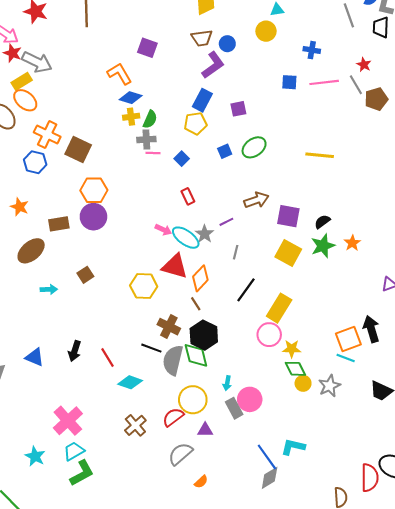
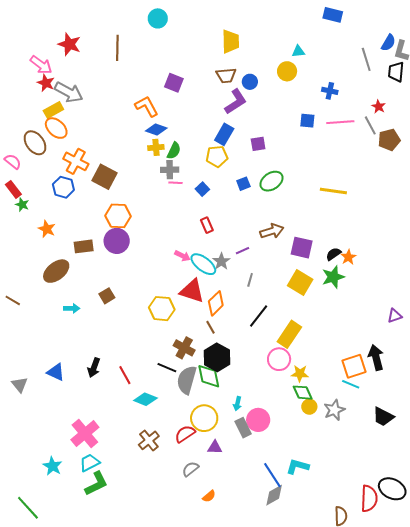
orange star: (352, 243) -> (348, 257), moved
gray semicircle: (180, 454) -> (190, 469), size x0.7

